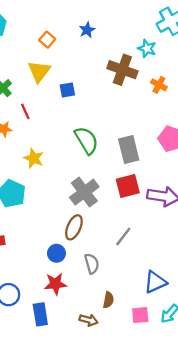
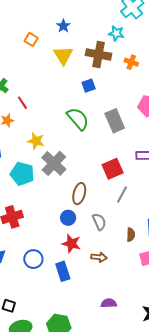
yellow triangle: (39, 71) -> (63, 55), moved
blue square: (67, 90) -> (89, 86), moved
red square: (128, 186) -> (113, 169), moved
gray cross: (84, 192) -> (54, 163), moved
red star: (55, 284) -> (71, 244), turned 30
brown semicircle: (108, 300) -> (131, 235), moved
brown arrow: (89, 320) -> (99, 257), moved

